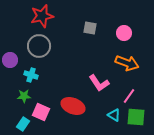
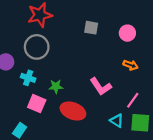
orange arrow: (127, 63) -> (131, 65), size x0.6
green star: (24, 96) -> (56, 86), moved
pink square: (41, 112) -> (37, 104), moved

